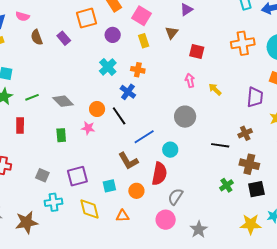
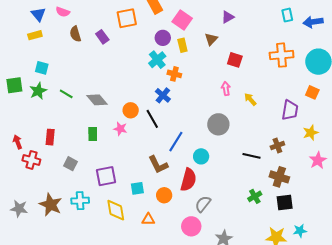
purple circle: (113, 35) -> (163, 38), moved
cyan cross: (108, 67) -> (157, 60), moved
green line: (32, 97) -> (66, 94), turned 48
red rectangle: (20, 125) -> (50, 137), moved
blue line: (144, 137) -> (176, 142), turned -30
gray square: (42, 175) -> (71, 164), moved
brown star: (27, 222) -> (51, 205), moved, turned 30

